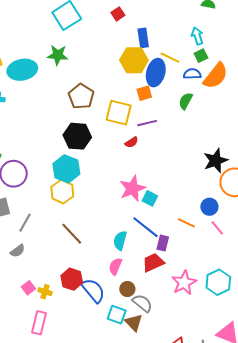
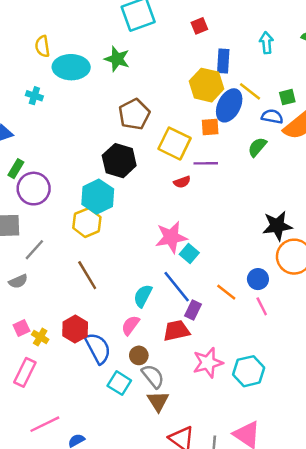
cyan arrow: (197, 36) -> (266, 43), moved
brown triangle: (134, 322) -> (158, 401), moved

